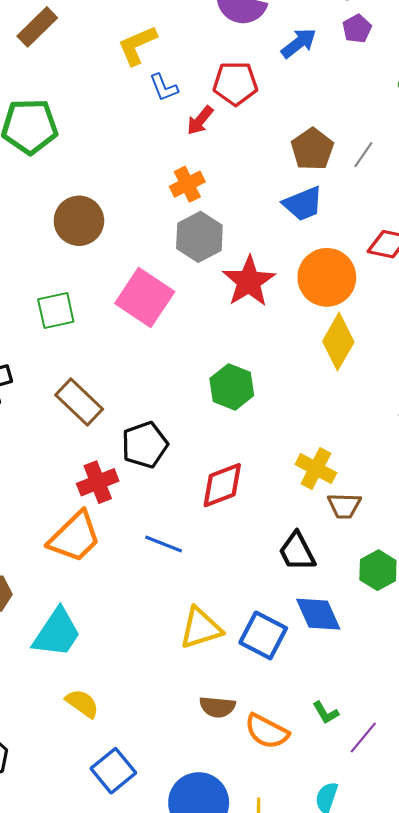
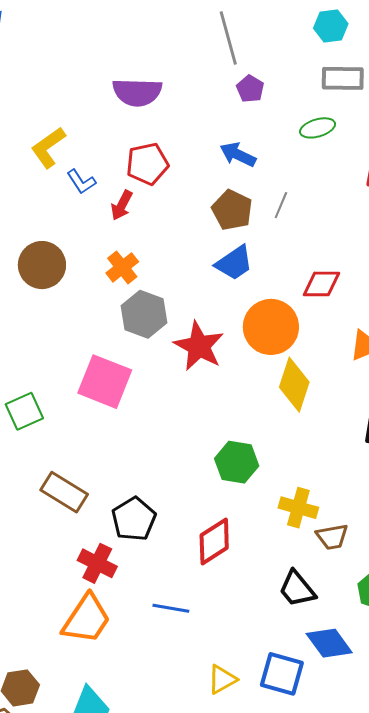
blue arrow: (299, 43) -> (238, 155), moved, turned -105
brown circle: (79, 221) -> (42, 265), moved
green hexagon: (232, 387) -> (237, 462), moved
red cross: (98, 482) -> (97, 563), turned -30
yellow triangle: (201, 628) -> (222, 679), size x0.7

